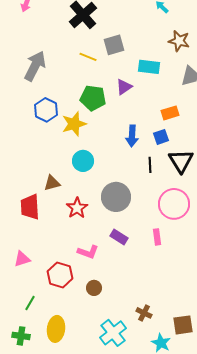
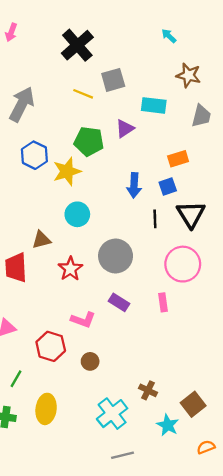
brown square: (183, 325) -> (193, 404), turned -30

